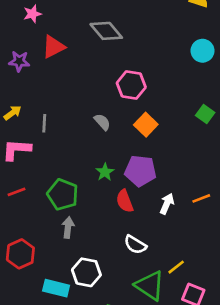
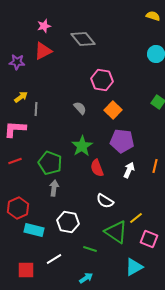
pink star: (32, 14) -> (44, 26), moved
yellow arrow: (13, 113) -> (21, 97), moved
purple pentagon: (141, 171) -> (122, 141), moved
green star: (105, 172) -> (82, 146), size x1.5
orange line: (201, 198) -> (155, 166), turned -56
cyan rectangle: (56, 288) -> (34, 230), moved

